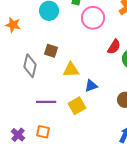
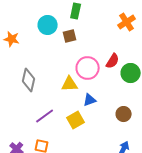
pink circle: (93, 18) -> (88, 68), moved
brown square: (51, 51) -> (70, 36), moved, turned -32
purple line: (46, 102) -> (45, 116), turned -36

